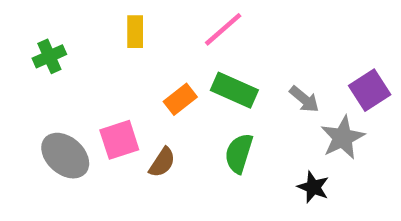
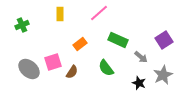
green rectangle: (234, 90) -> (118, 40), moved
gray arrow: (304, 99) -> (141, 57), moved
gray star: (343, 138) -> (163, 75), moved
green semicircle: (239, 153) -> (106, 68), turned -54

